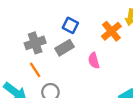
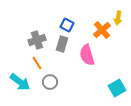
gray rectangle: (65, 48) -> (62, 44), turned -42
pink semicircle: (94, 61) -> (87, 55), size x1.5

